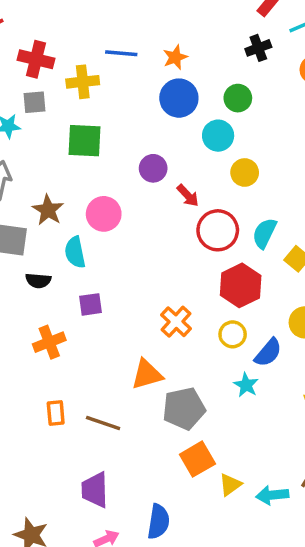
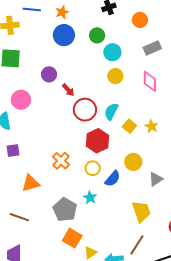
cyan circle: (218, 136) -> (112, 52), moved
yellow circle: (245, 172) -> (115, 76), moved
orange triangle: (147, 374) -> (31, 183), moved
cyan star: (246, 385) -> (90, 198), moved
gray pentagon: (184, 408) -> (65, 210), turned -30
orange square: (197, 459) -> (72, 238), turned -30

